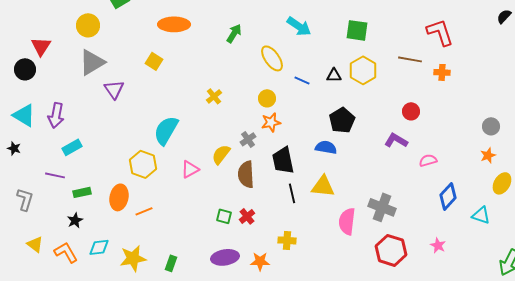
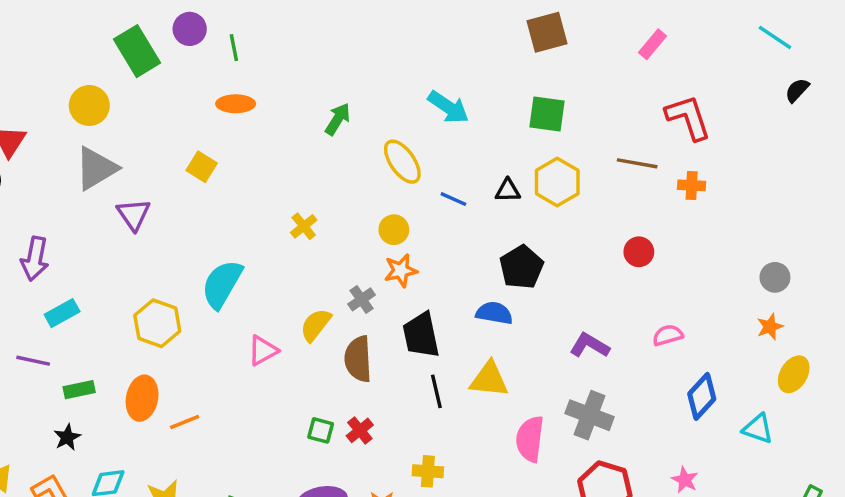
orange ellipse: (174, 24) -> (236, 104), size x0.7
purple L-shape: (396, 140) -> (590, 345), moved
yellow hexagon: (143, 164) -> (157, 323), moved

